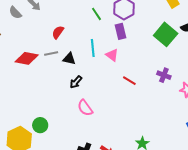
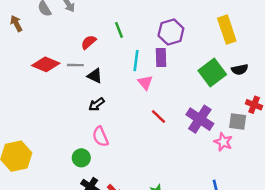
green line: (97, 14) -> (119, 30), moved
cyan line: (93, 48) -> (136, 61), moved
purple cross: (164, 75) -> (200, 119), size x1.6
green circle: (40, 125) -> (81, 158), moved

